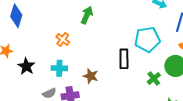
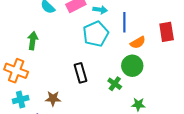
orange cross: (63, 39) -> (16, 71), size x1.6
cyan pentagon: (147, 39) -> (96, 34), moved

